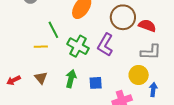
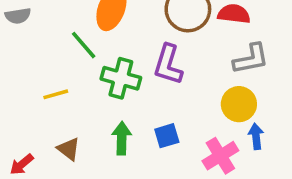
green line: (53, 30) -> (84, 45), moved
blue arrow: (153, 89) -> (256, 136), moved

